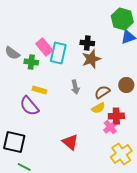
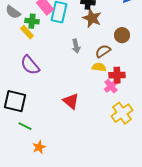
brown star: (91, 59) -> (92, 18), turned -30
brown circle: (126, 85) -> (122, 35), moved
yellow rectangle: (39, 90) -> (27, 32), moved, turned 32
yellow semicircle: (98, 108) -> (99, 67), turned -144

